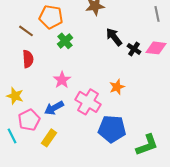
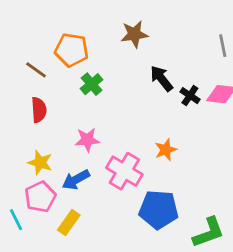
pink star: (62, 80) -> (87, 140), turned 30
yellow star: (15, 96) -> (40, 163), moved

